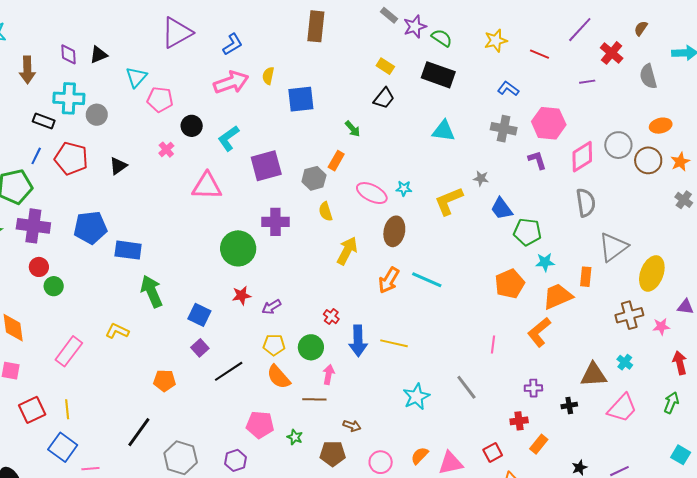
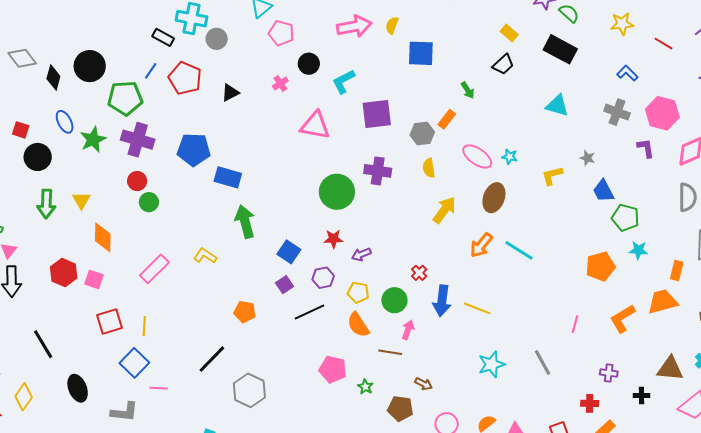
yellow L-shape: (449, 201) -> (552, 176), size x0.7
orange trapezoid: (558, 296) -> (663, 302), moved
purple hexagon: (236, 460) -> (323, 278), moved

